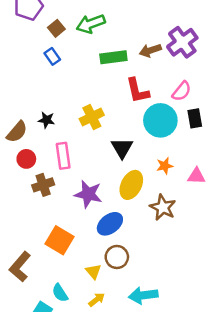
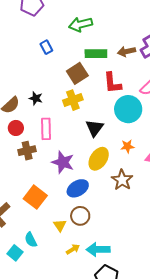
brown square: (56, 28) -> (77, 73), moved, size x1.5
yellow arrow: (97, 300) -> (73, 249), moved

